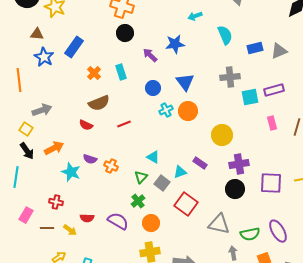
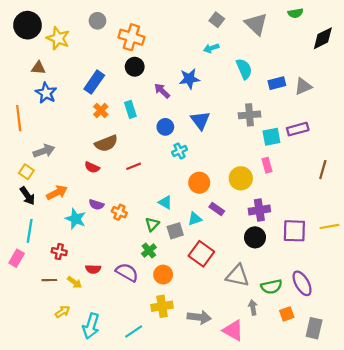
blue rectangle: (74, 47) -> (94, 82), moved
orange circle: (188, 111) -> (199, 183), moved
pink rectangle: (272, 123) -> (267, 165), moved
cyan line: (16, 177) -> (30, 231), moved
gray square: (162, 183) -> (175, 231), turned 35
pink rectangle: (26, 215) -> (17, 258), moved

